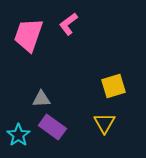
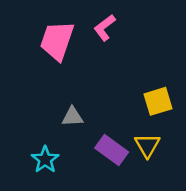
purple rectangle: (52, 127) -> (112, 150), moved

